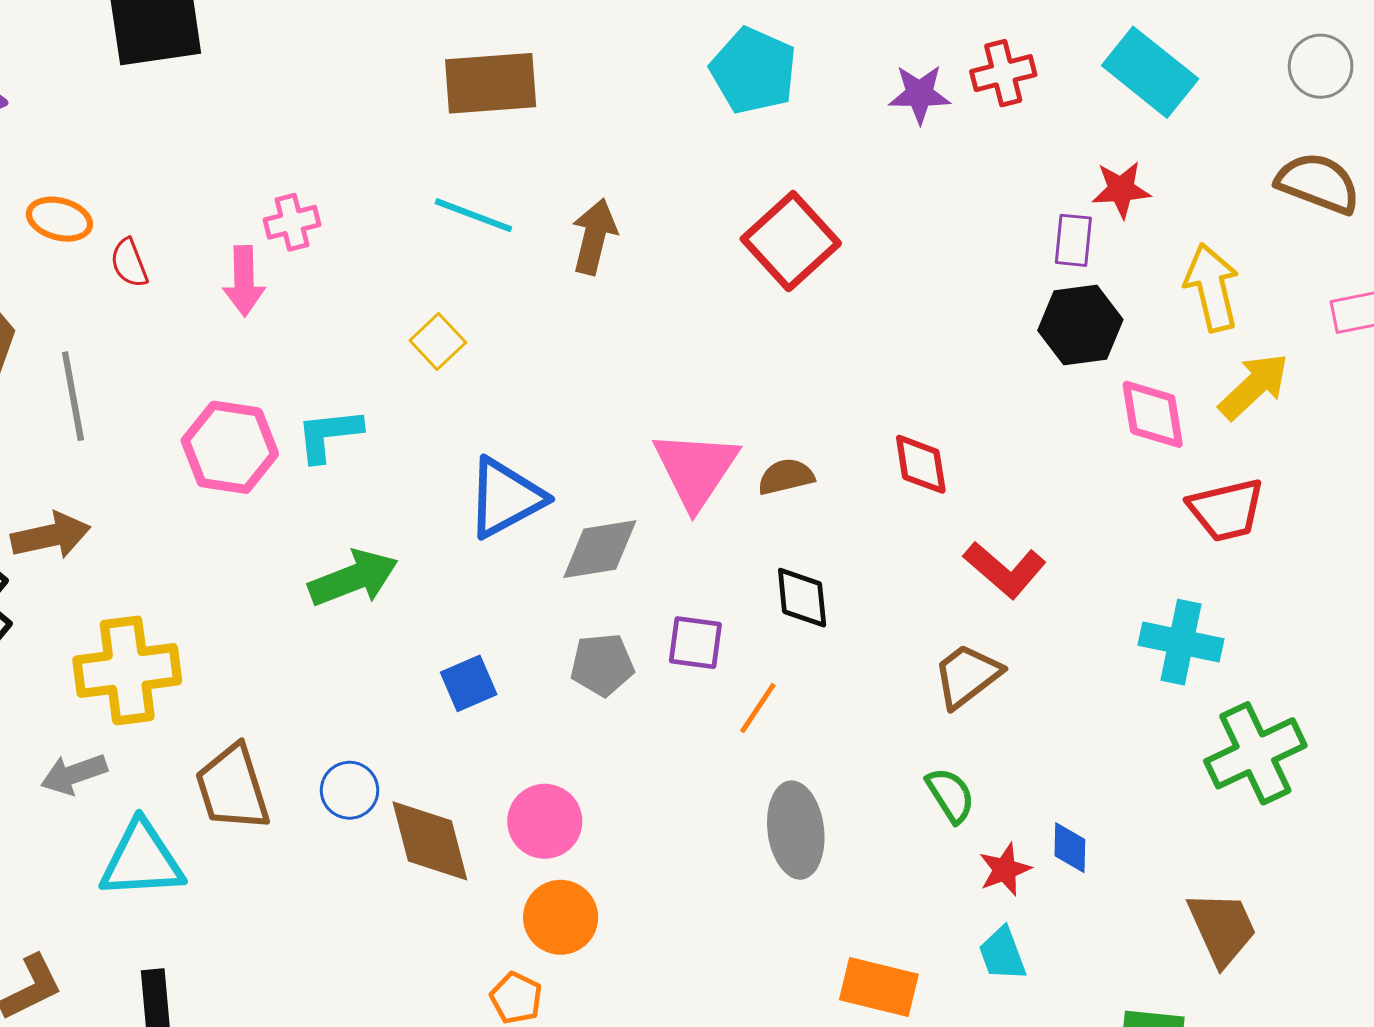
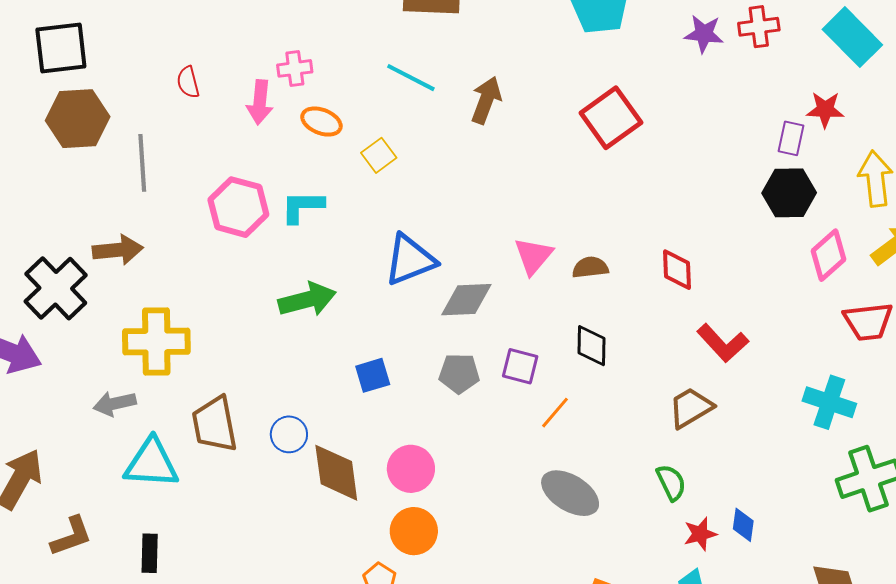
orange ellipse: (59, 219) -> (321, 122), moved
pink diamond: (1153, 414) -> (828, 255), turned 51
pink triangle: (696, 469) -> (533, 256), size x0.7
gray ellipse: (796, 830) -> (570, 493), turned -58

